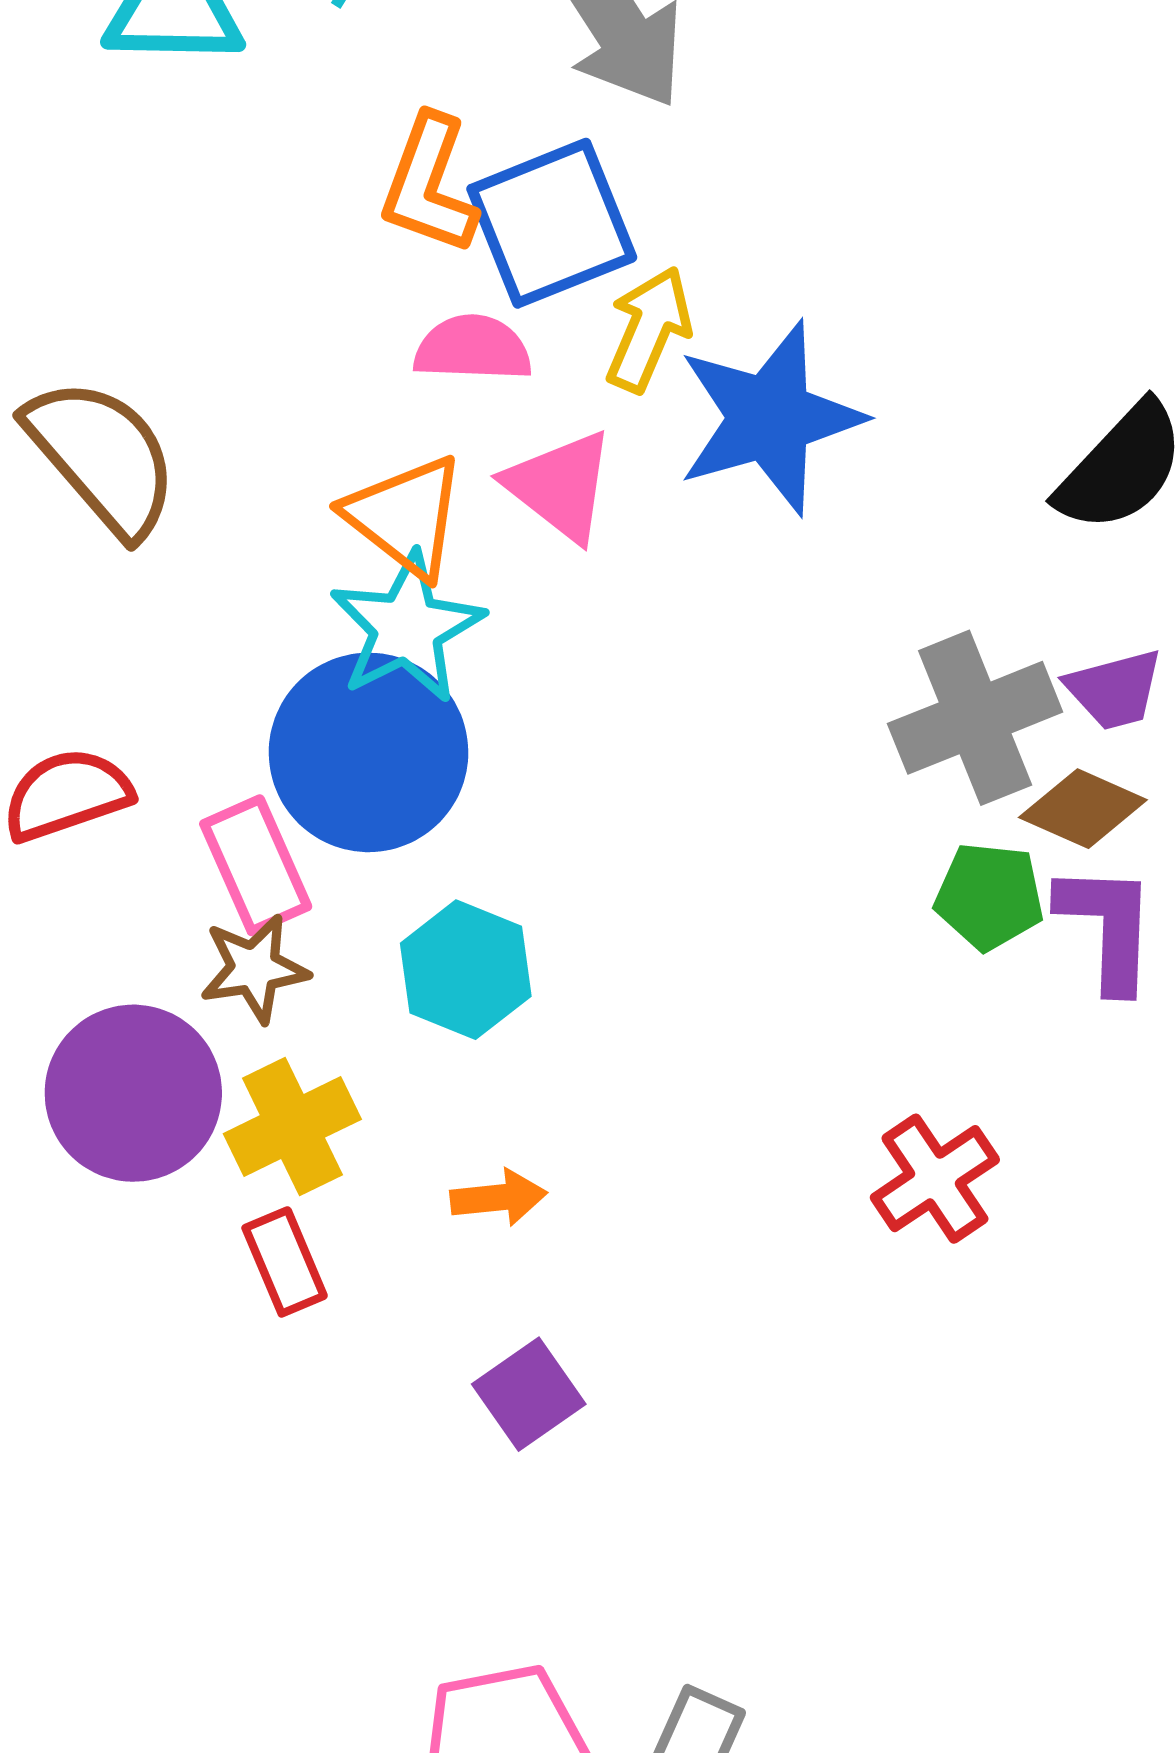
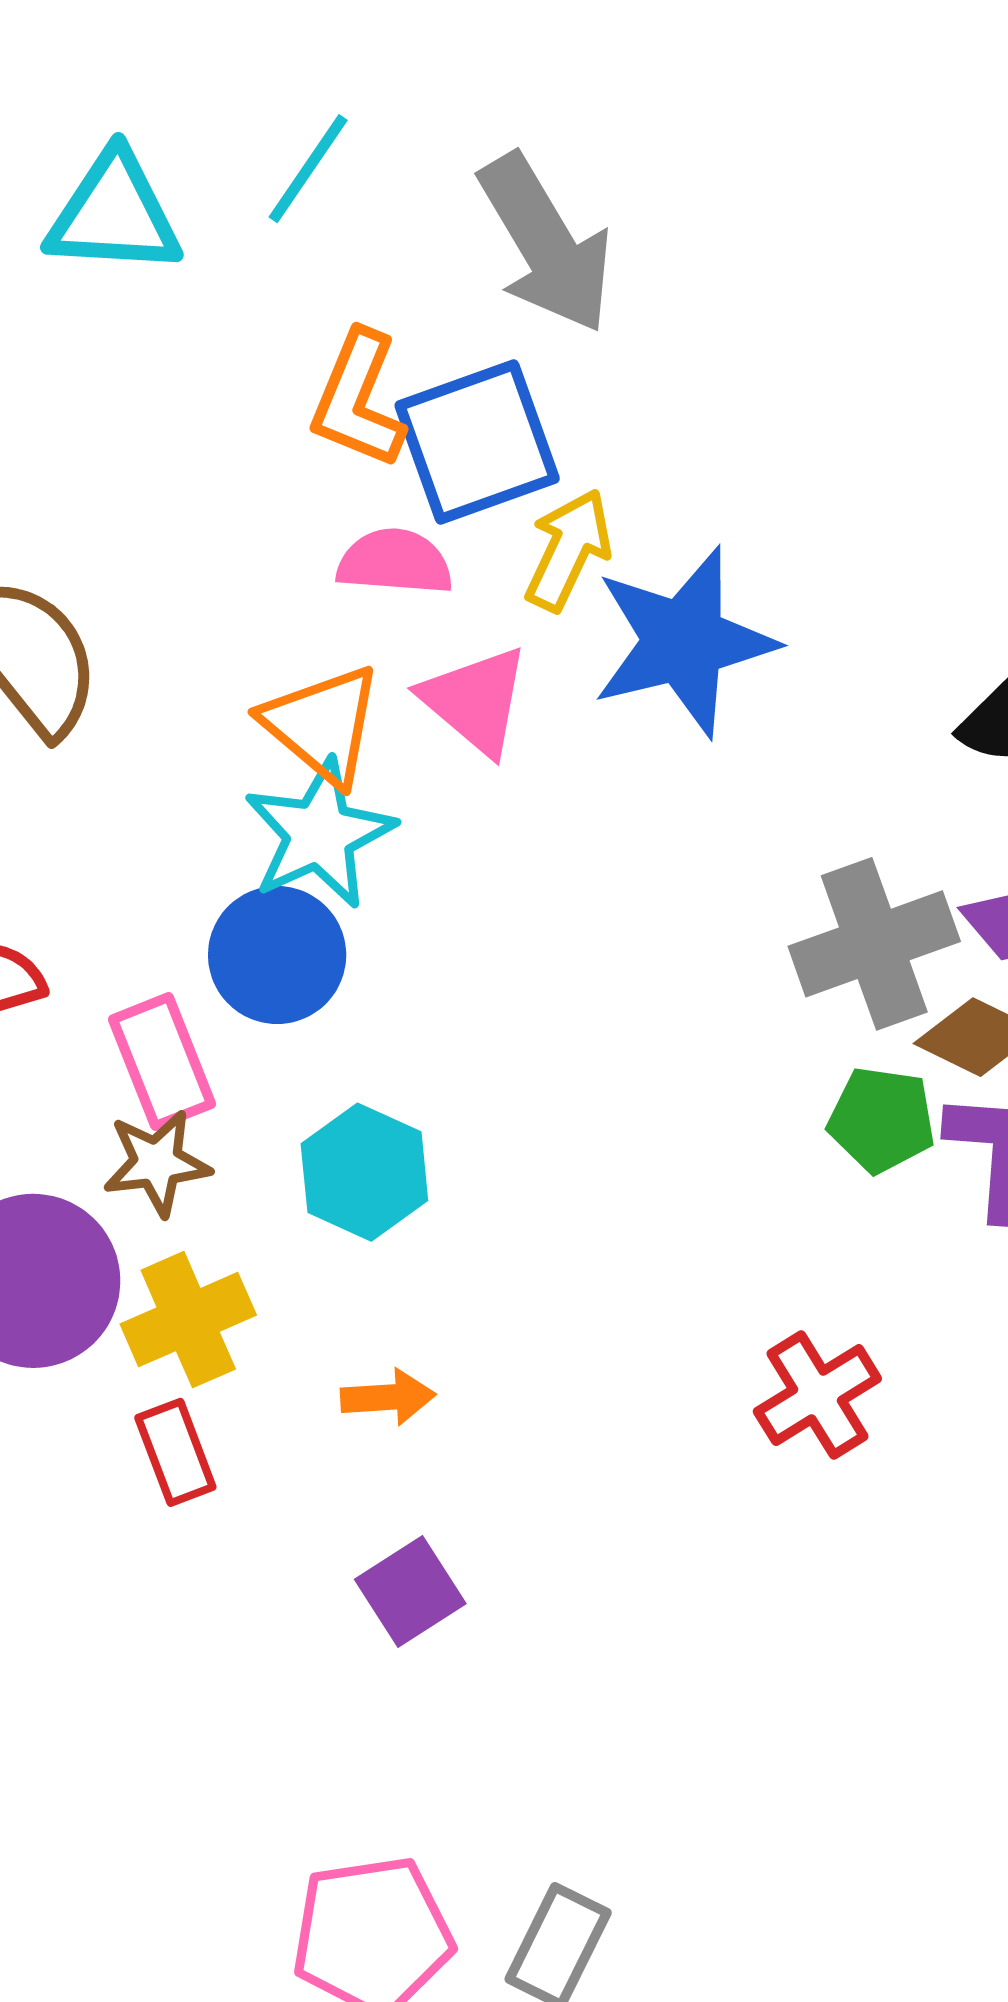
blue circle: (369, 752) -> (277, 955), size x0.7

